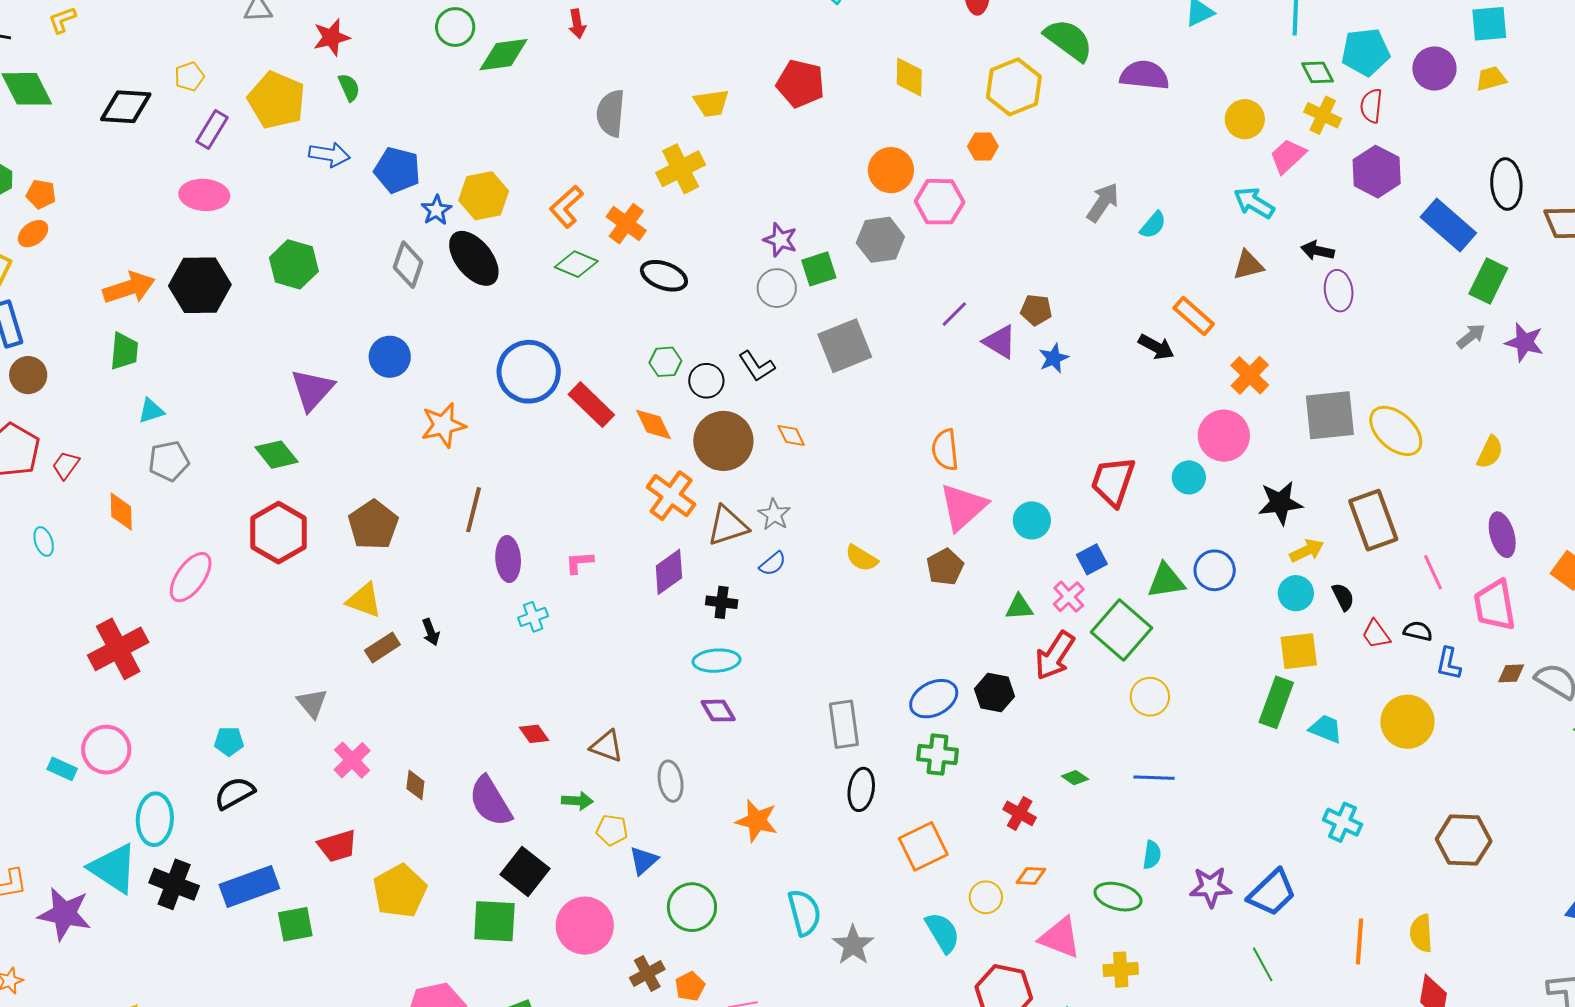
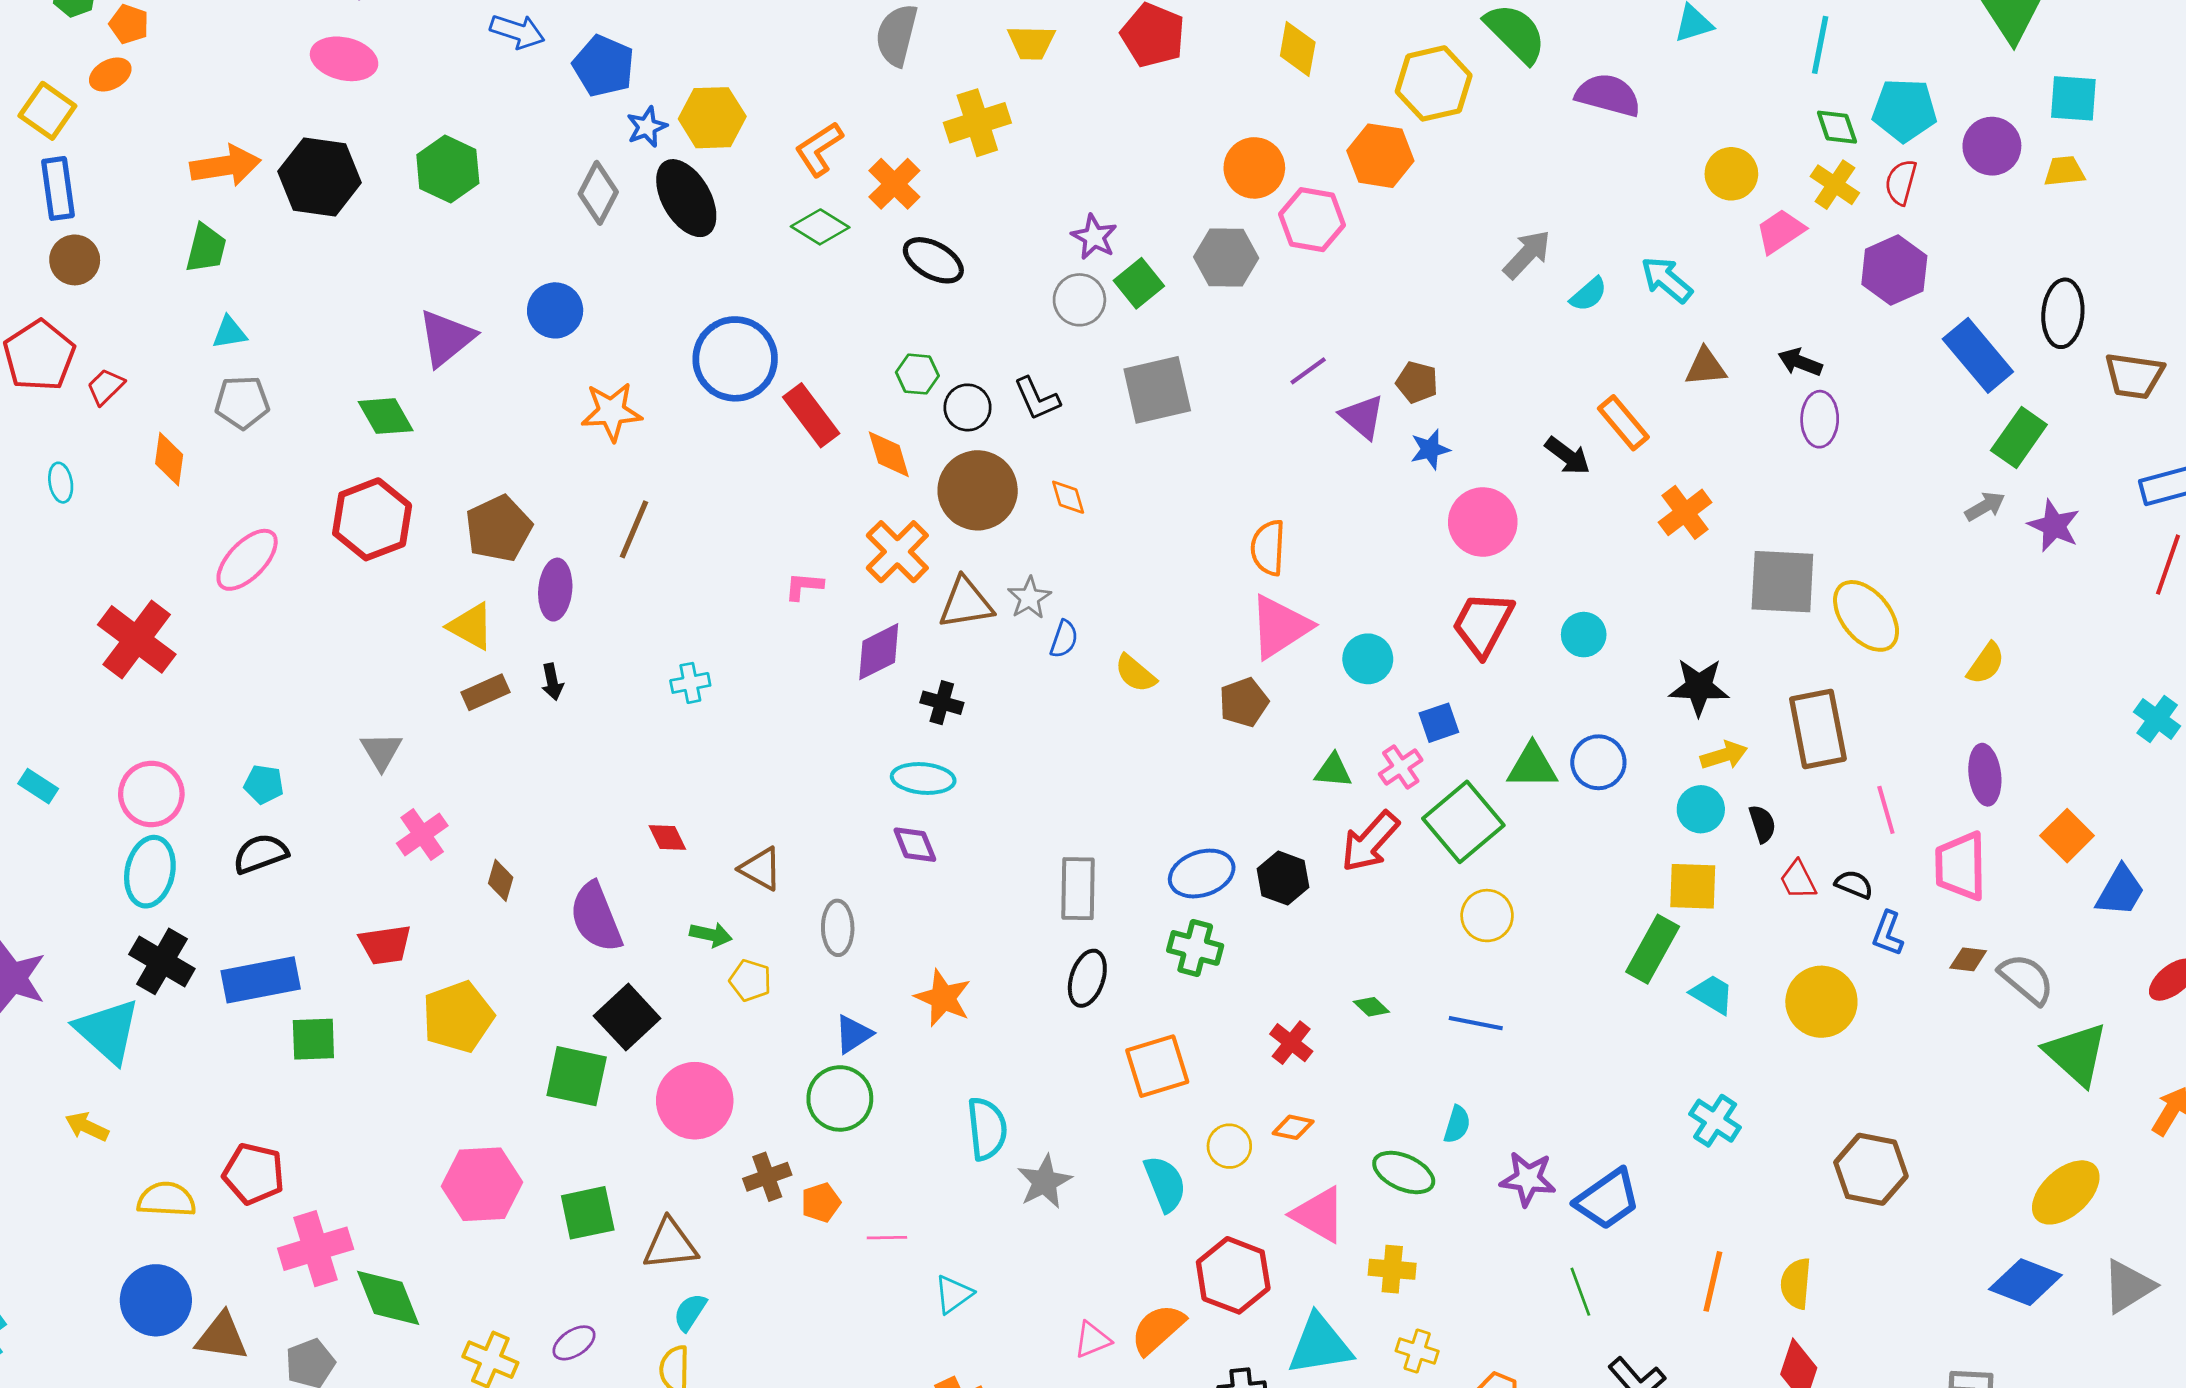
orange hexagon: (983, 146) -> (1380, 156), size x1.6
cyan arrow: (1254, 203) -> (1667, 280), moved
green square: (819, 269) -> (1139, 283), turned -30
pink circle: (1224, 436) -> (1483, 522), moved
purple ellipse: (508, 559) -> (555, 590), moved
pink L-shape: (579, 562) -> (804, 586), moved
blue semicircle: (773, 564) -> (1064, 639), moved, turned -40
red cross: (118, 649) -> (137, 639), turned -34
pink circle: (106, 750) -> (151, 794), moved
blue triangle: (644, 861) -> (853, 1034), moved
cyan triangle: (113, 868) -> (108, 1031), moved

